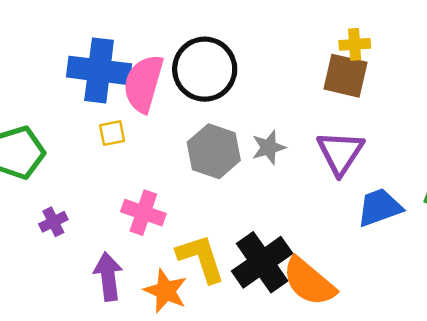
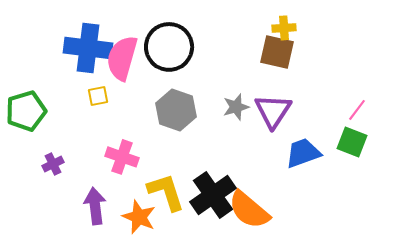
gray star: (269, 147) -> (236, 107), moved

